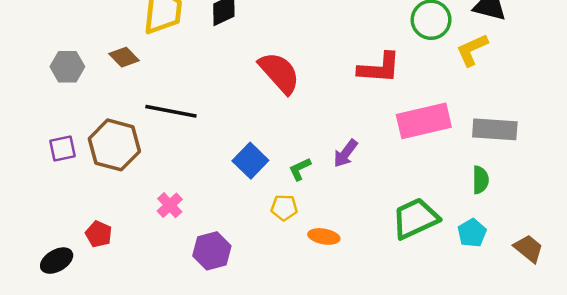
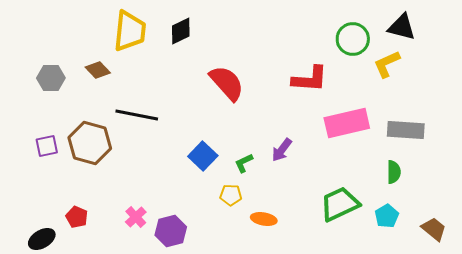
pink cross: (170, 205) -> (136, 217), moved

